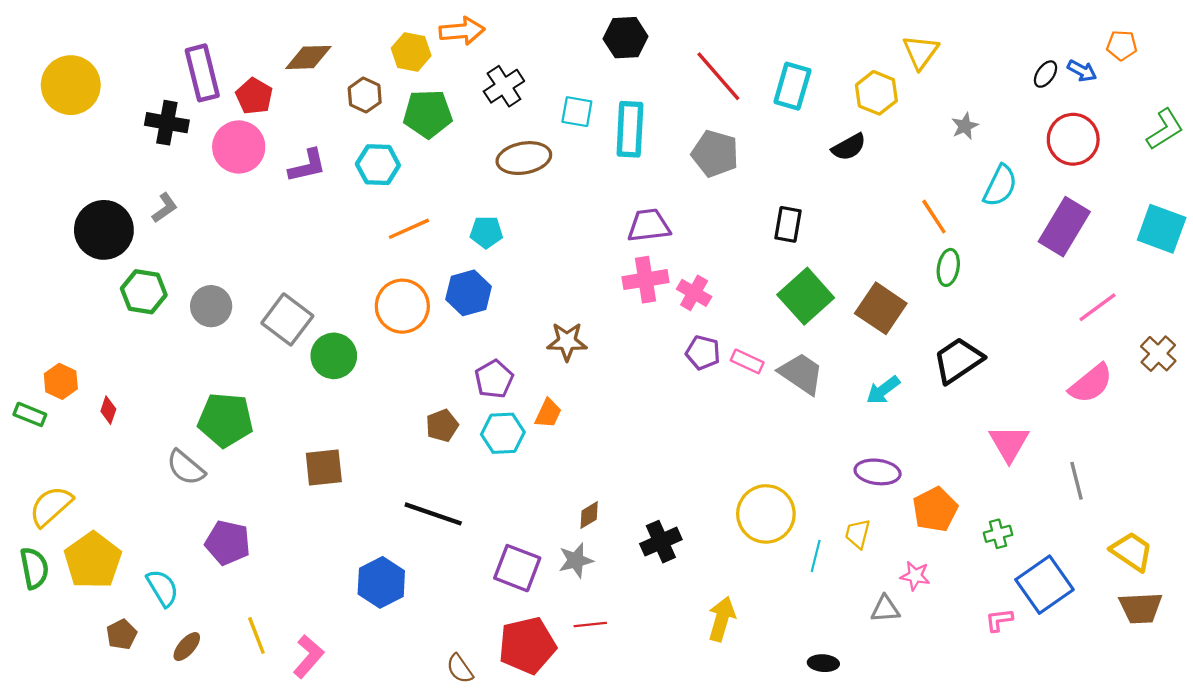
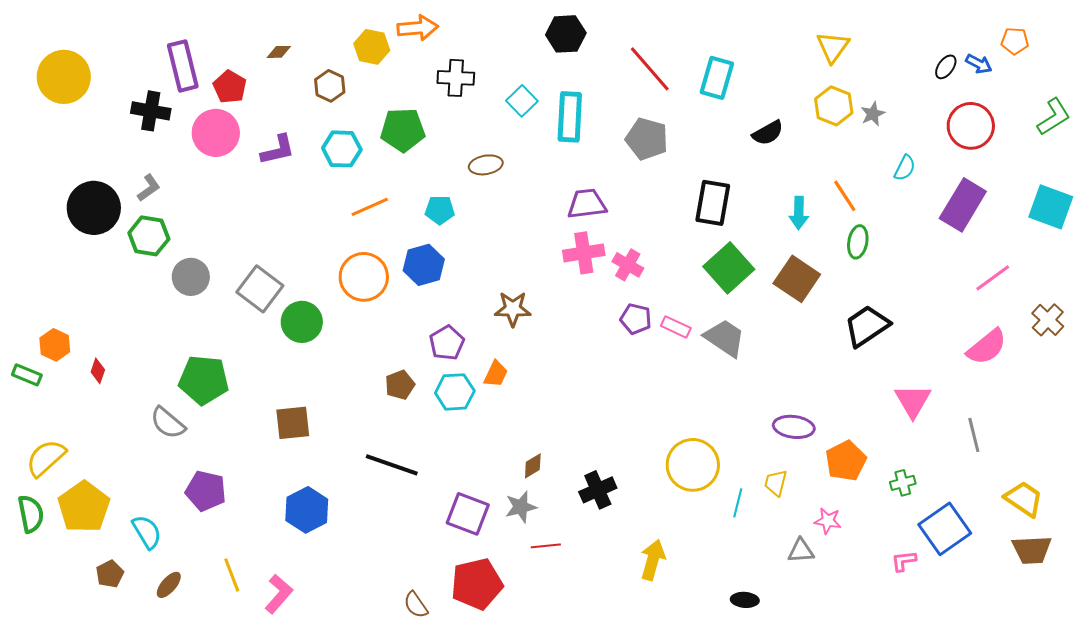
brown diamond: (308, 57) -> (279, 52), size x0.6
black cross: (504, 86) -> (456, 78), turned 36
yellow hexagon: (876, 93) -> (834, 106), moved
cyan square: (577, 112) -> (522, 101), turned 36
green pentagon: (428, 114) -> (403, 130), moved
brown ellipse: (524, 158) -> (486, 165), moved, size x0.7
cyan semicircle: (1000, 186) -> (905, 168), size x0.7
black rectangle: (788, 224) -> (713, 203), size x1.4
green hexagon: (144, 292) -> (149, 236), moved
cyan arrow: (883, 390) -> (799, 213), moved, turned -52
blue hexagon: (381, 582) -> (307, 510), moved
red line: (590, 624) -> (546, 546), moved

